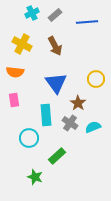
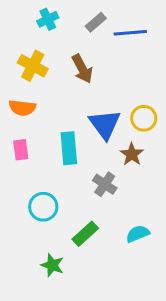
gray rectangle: (55, 15) -> (96, 22), moved
blue triangle: (56, 83) -> (105, 124), moved
brown star: (78, 103) -> (132, 154), moved
cyan rectangle: (46, 115) -> (69, 148), moved
cyan semicircle: (93, 127) -> (138, 234), moved

